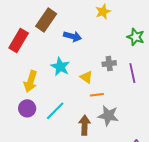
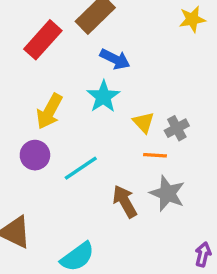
blue arrow: (73, 36) -> (115, 59), moved
gray cross: (109, 64) -> (177, 128), moved, turned -32
brown arrow: (85, 125) -> (125, 201), turned -42

